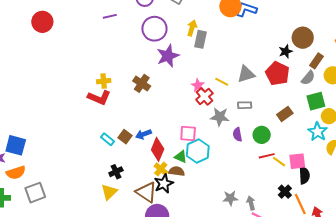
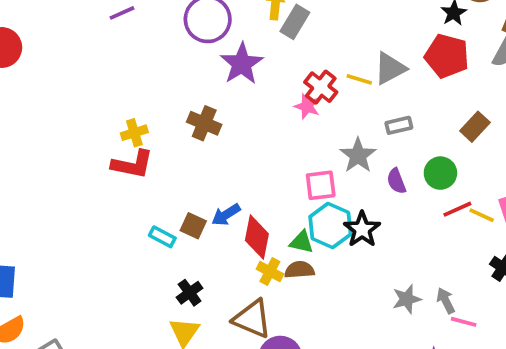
gray rectangle: (200, 39) -> (295, 22), turned 30
yellow line: (222, 82) -> (359, 79), moved
red cross: (204, 96) -> (321, 87), moved
gray star: (220, 117) -> (358, 155), turned -30
pink square: (188, 133) -> (321, 185), moved
black star: (164, 184) -> (362, 229), moved

